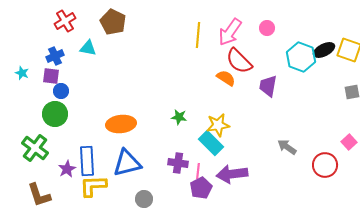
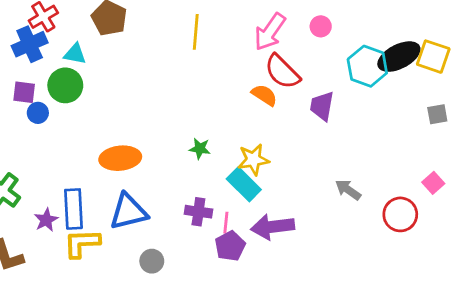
yellow line: (198, 35) -> (196, 32), moved
black ellipse: (324, 50) -> (399, 57), size x1.4
blue cross: (55, 56) -> (30, 44), moved, size x1.4
green circle: (55, 114) -> (65, 85), moved

